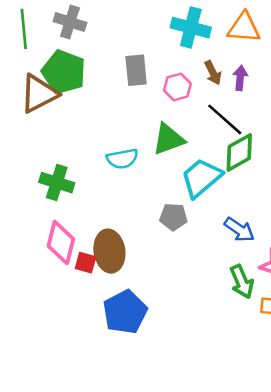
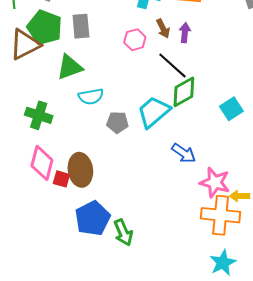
gray rectangle: (136, 70) -> (81, 26), moved
green triangle: (168, 139) -> (70, 67), moved
gray pentagon: (174, 217) -> (117, 122), moved
green arrow: (242, 282) -> (123, 232), moved

